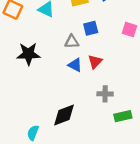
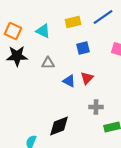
gray triangle: (72, 42) -> (48, 63), moved
black star: (28, 54) -> (17, 56), moved

